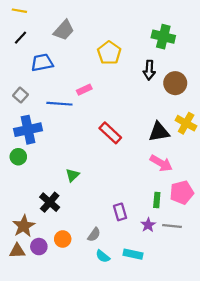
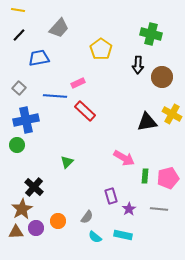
red rectangle: (110, 133) -> (85, 111), moved
pink arrow: (161, 163) -> (124, 158), moved
green rectangle: (157, 200) -> (145, 176), moved
black cross: (50, 202) -> (34, 187), moved
purple star: (148, 225) -> (129, 209), moved

